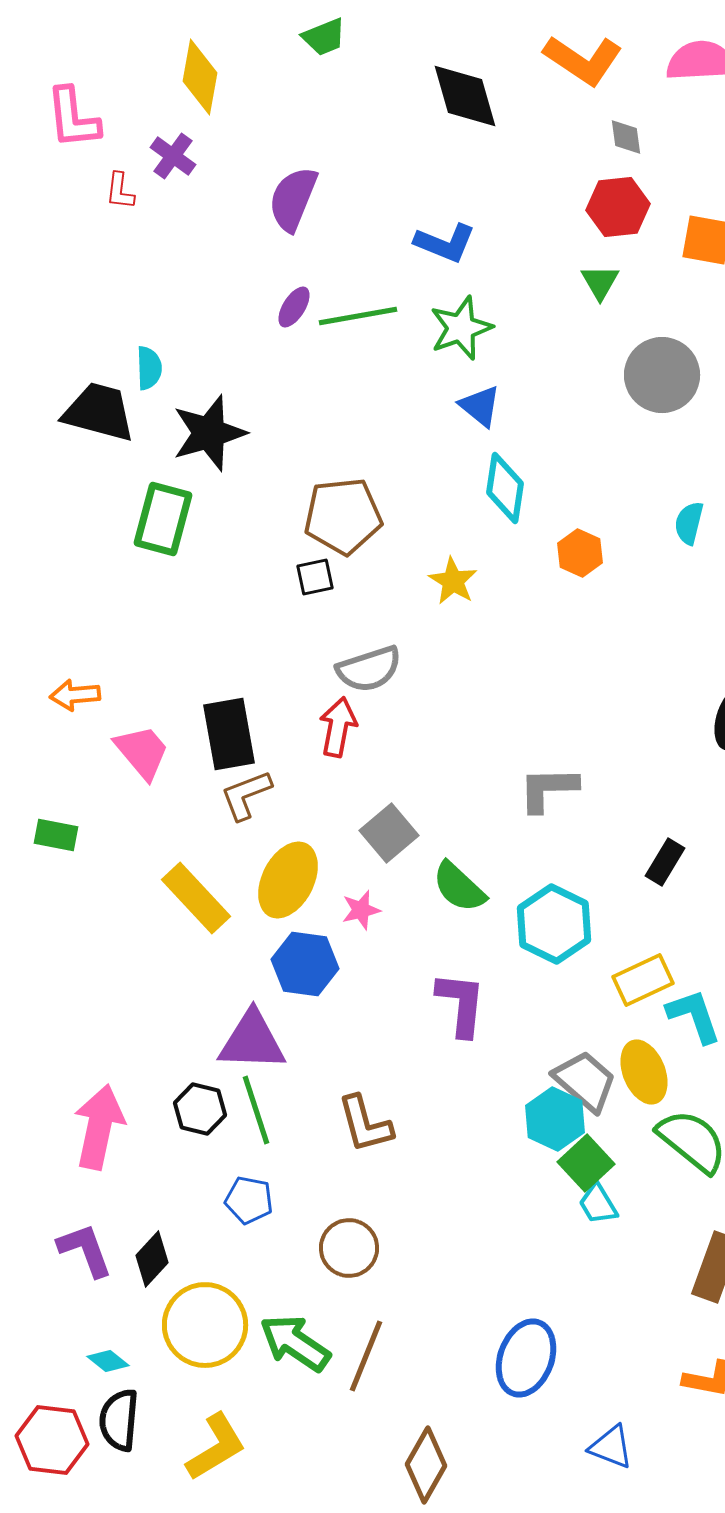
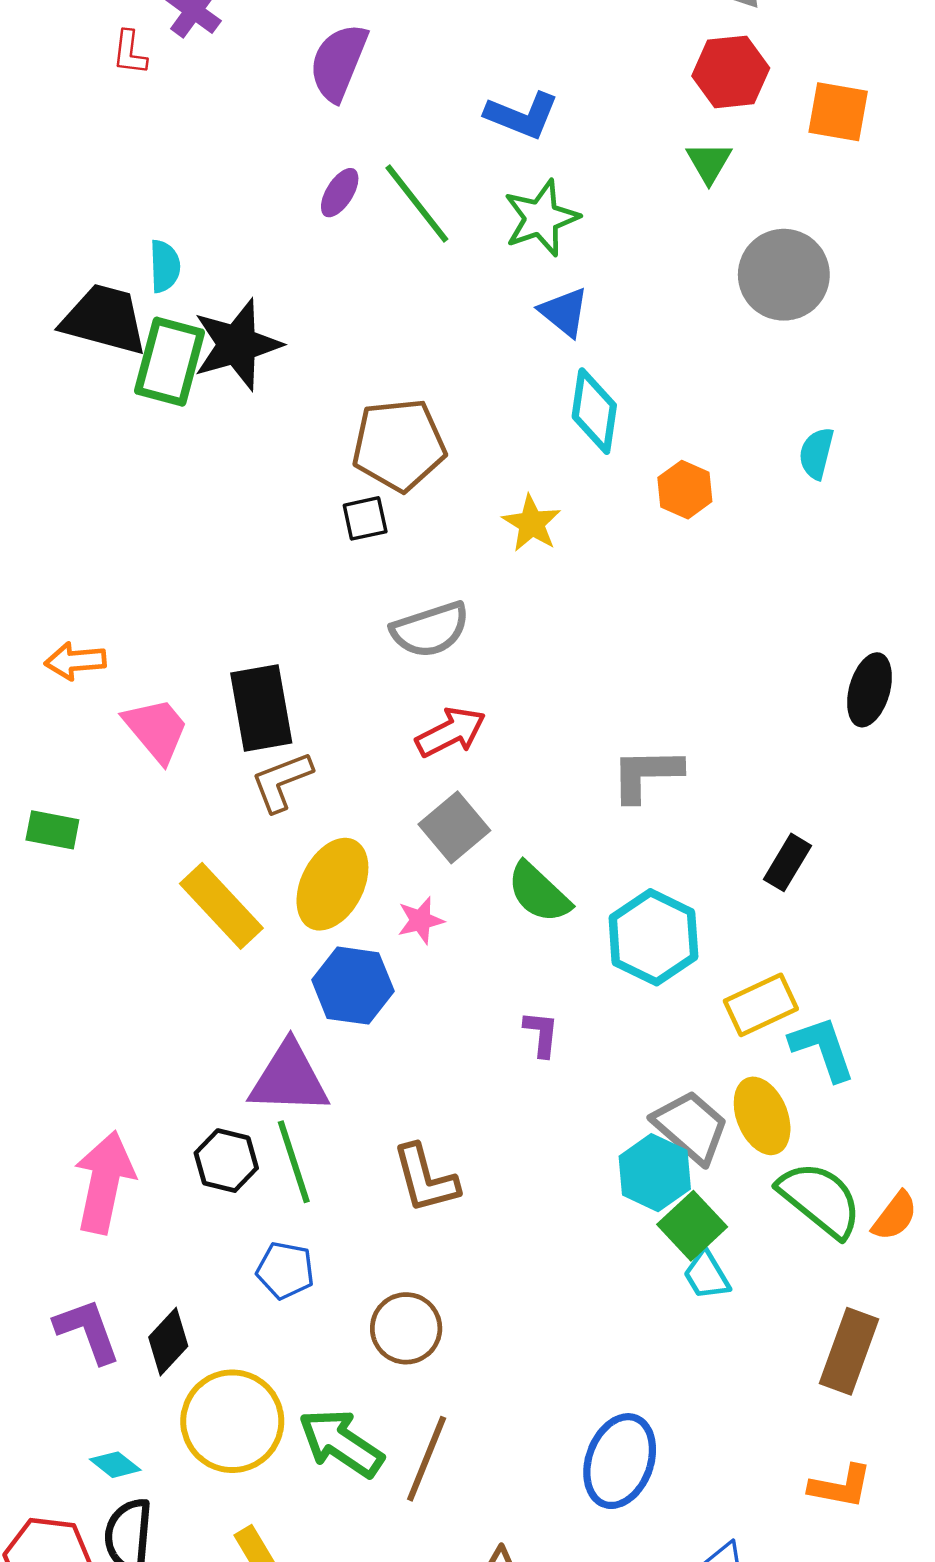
green line: (358, 316) -> (417, 203), turned 62
green rectangle: (163, 519) -> (170, 362), moved
red arrow: (338, 727) -> (451, 732), moved, turned 52
purple L-shape: (461, 1004) -> (541, 1034), size x0.6

